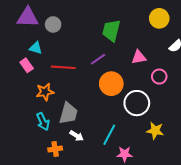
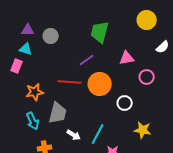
purple triangle: (28, 17) -> (28, 30), moved, size x0.6
gray circle: (53, 24) -> (51, 36), moved
pink rectangle: (27, 65) -> (17, 66), turned 56
red line: (63, 67) -> (70, 82), moved
white circle: (137, 103) -> (125, 103), size x0.6
white arrow: (77, 136) -> (74, 135), moved

